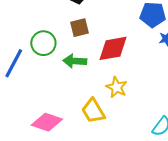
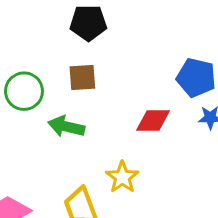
red diamond: (113, 48) -> (153, 121), moved, size x0.7

